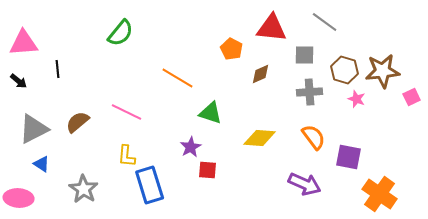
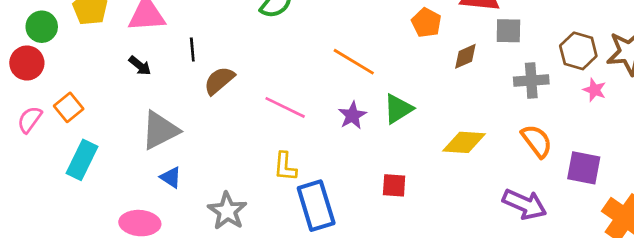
gray square: (305, 55) -> (508, 31), moved
green triangle: (211, 113) -> (398, 109), turned -50
brown semicircle: (78, 122) -> (219, 80), moved
purple star: (191, 147) -> (352, 115), moved

